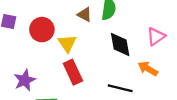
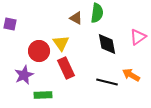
red circle: (42, 30) -> (39, 51), moved
orange arrow: (148, 69) -> (131, 75), moved

